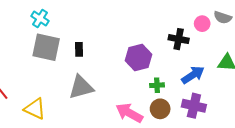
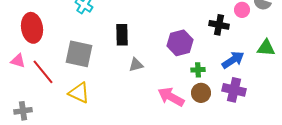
gray square: (46, 47) -> (79, 54), moved
black rectangle: (79, 49) -> (122, 35), size x1.5
gray triangle: (81, 87) -> (136, 65), moved, size x0.6

